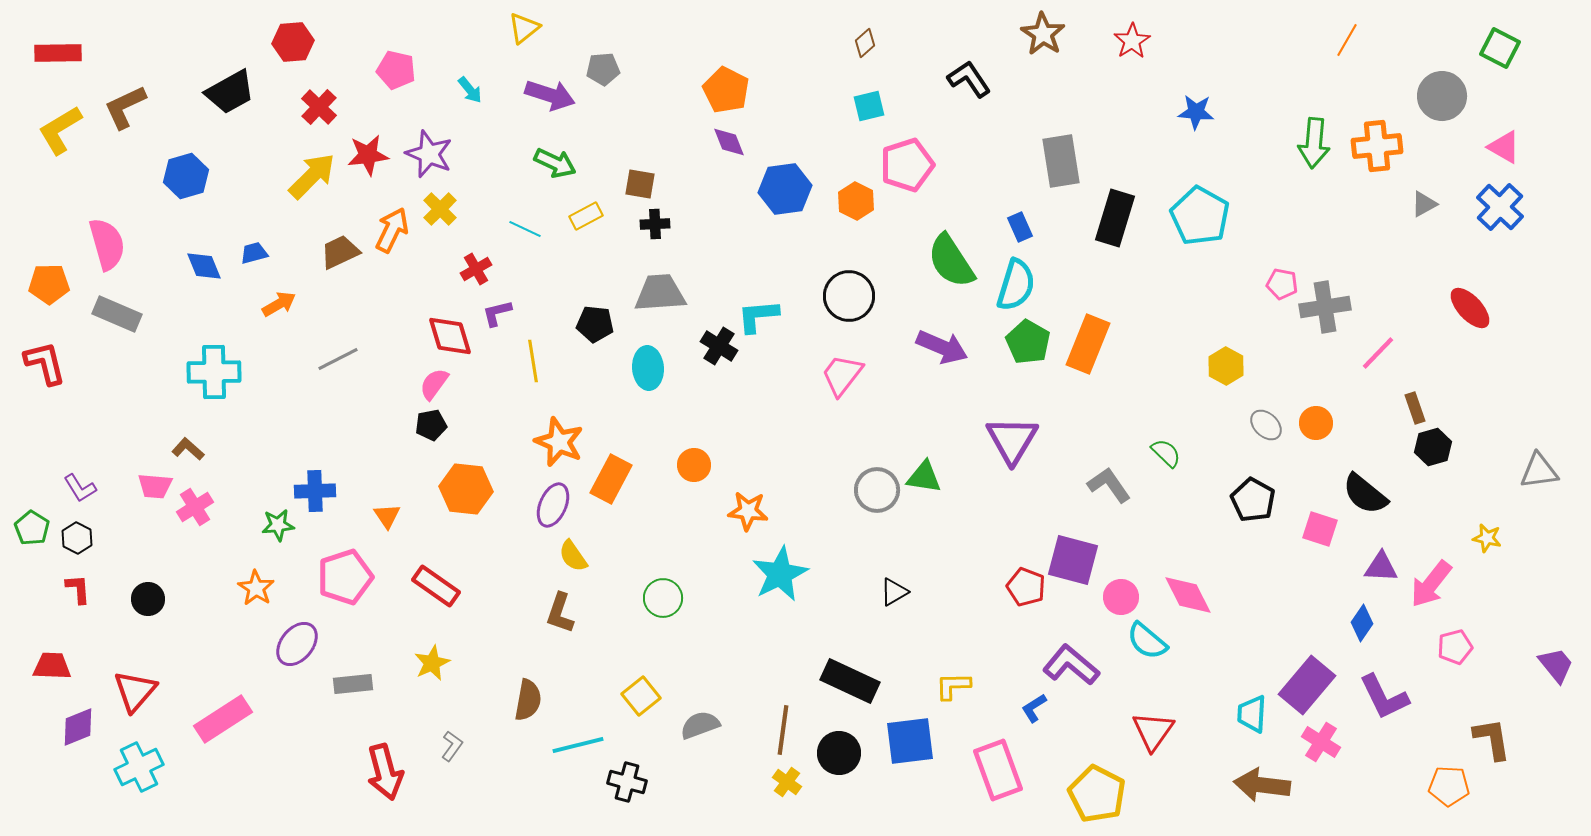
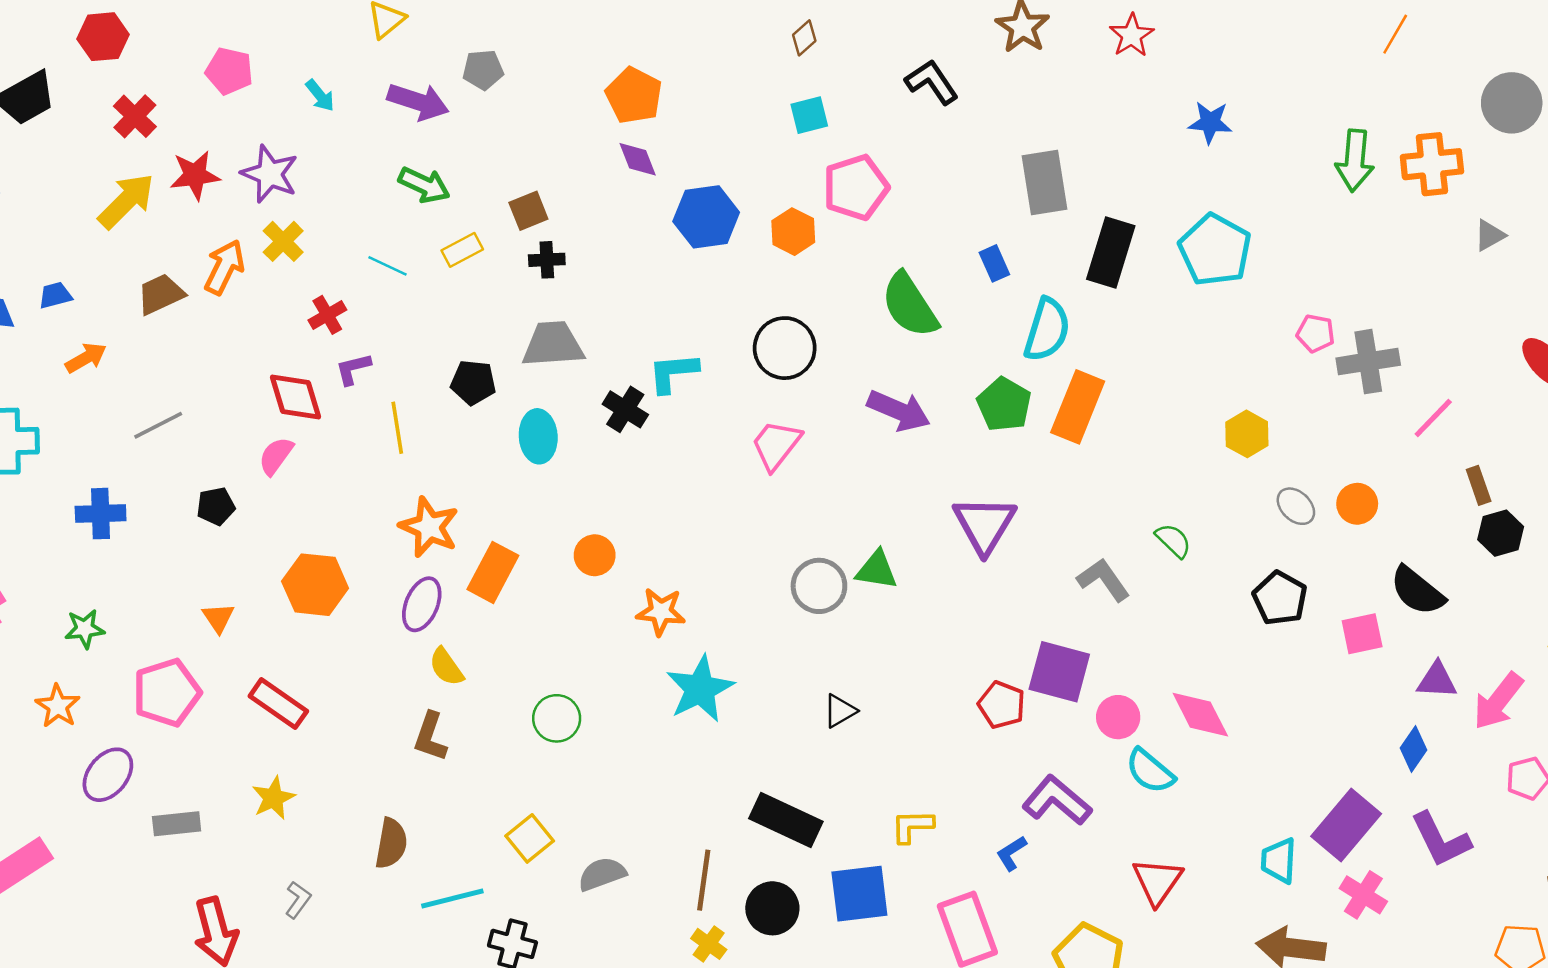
brown square: (640, 184) -> (528, 211), turned -32
cyan semicircle: (1016, 285) -> (1047, 330), moved
black pentagon: (431, 425) -> (216, 506), moved
blue cross: (315, 491) -> (101, 514), moved
pink square: (1320, 529) -> (1362, 634), turned -30

